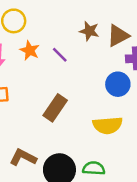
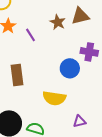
brown triangle: (118, 36) -> (80, 16), moved
brown rectangle: (55, 108) -> (17, 75), turned -55

